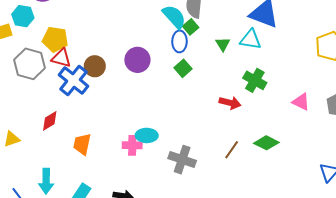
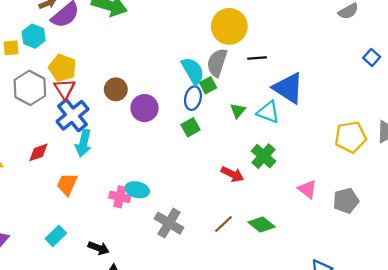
red triangle: (61, 58) -> (65, 89), turned 30
brown circle: (95, 66) -> (116, 89), moved
cyan arrow: (46, 181) -> (83, 143), moved

